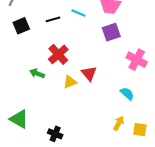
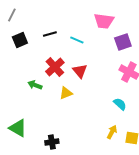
cyan line: (78, 13) -> (77, 40), moved
purple square: (111, 32) -> (123, 42), moved
red triangle: (89, 73) -> (80, 71), moved
black cross: (55, 134) -> (52, 142), turned -32

